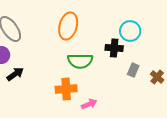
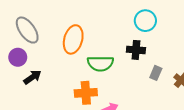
orange ellipse: (68, 26) -> (73, 39), moved
cyan circle: (130, 31) -> (145, 21), moved

